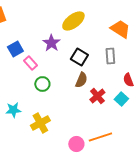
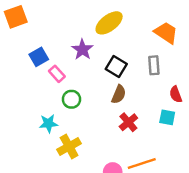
red cross: (97, 96) -> (128, 122), moved
cyan square: (121, 99) -> (167, 117), turned -32
cyan star: (13, 110) -> (48, 123), moved

